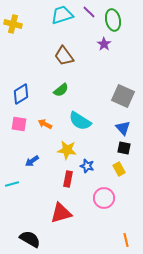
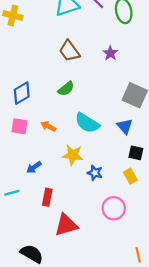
purple star: (104, 44) -> (110, 53), moved
blue triangle: (123, 128) -> (125, 126), moved
red rectangle: (68, 179) -> (47, 197), moved

